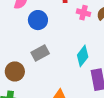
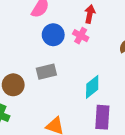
pink cross: (83, 13) -> (81, 36), moved

